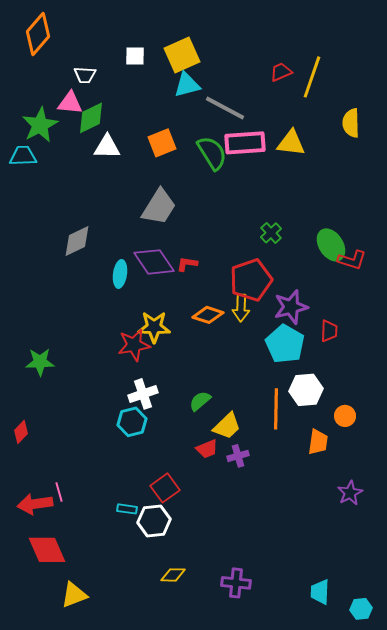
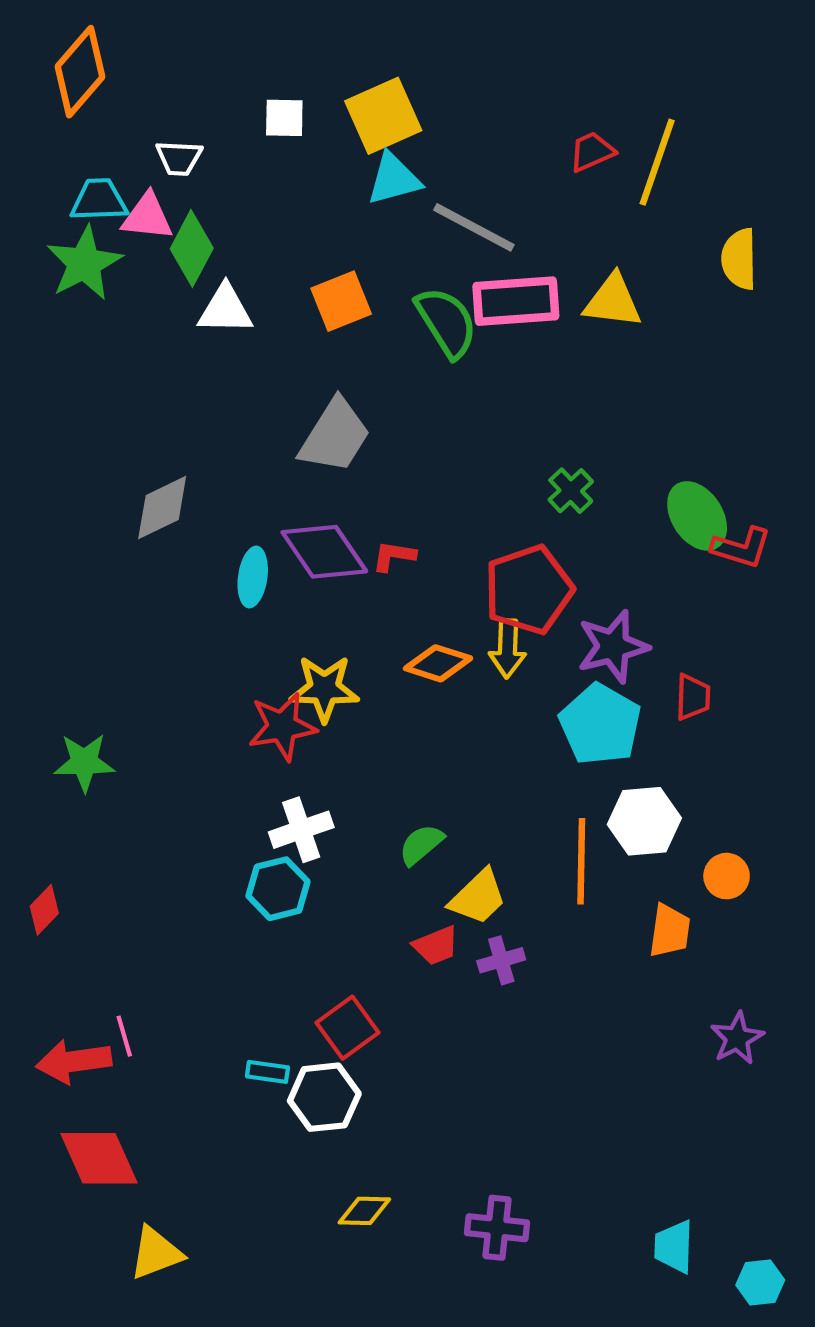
green diamond: (91, 118) -> (192, 248), turned -36
cyan trapezoid: (23, 156) -> (99, 200), moved

